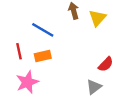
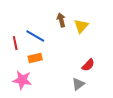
red line: (19, 51) -> (15, 43), moved
pink star: (27, 82) -> (22, 80), turned 30

